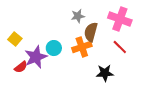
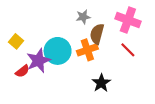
cyan circle: (54, 48) -> (58, 51), size x1.6
black star: (105, 73) -> (101, 83), moved, turned -30

